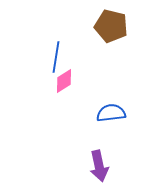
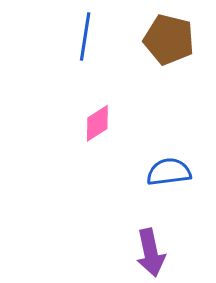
blue line: (56, 57) -> (85, 37), moved

